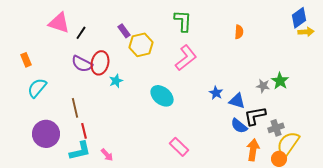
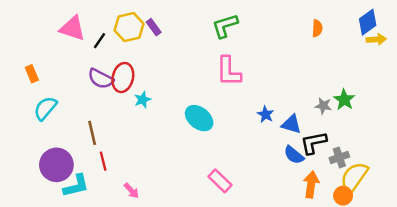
green L-shape: (183, 21) -> (225, 26), turned -110
purple rectangle: (124, 31) -> (154, 27), moved
orange semicircle: (239, 32) -> (317, 28), moved
yellow hexagon: (141, 45) -> (129, 27), moved
pink L-shape: (186, 58) -> (229, 71), turned 128
cyan L-shape: (80, 151) -> (76, 186), moved

